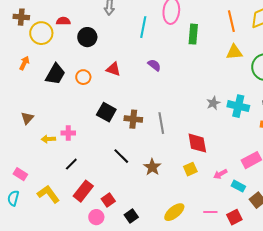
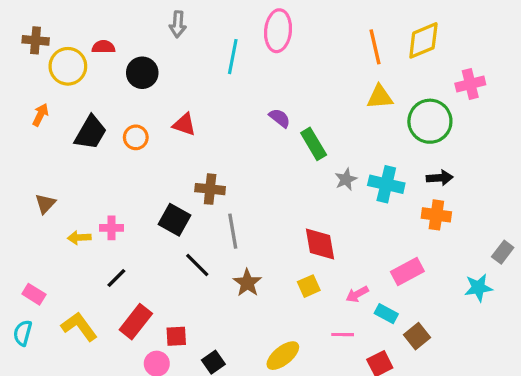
green rectangle: (193, 34) -> (314, 144), moved, turned -36
purple semicircle: (154, 65) -> (280, 118), moved
black square: (106, 112) -> (175, 220), moved
brown cross: (133, 119) -> (210, 189), moved
gray line: (161, 123) -> (233, 231), moved
red square: (108, 200) -> (176, 336), turned 32
pink line: (210, 212) -> (343, 335), moved

